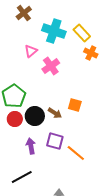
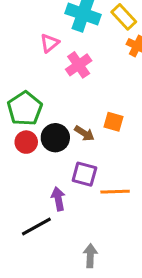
purple arrow: (31, 146) -> (58, 199), moved
orange line: (76, 153) -> (115, 192), turned -42

